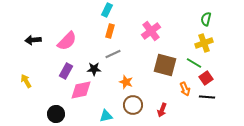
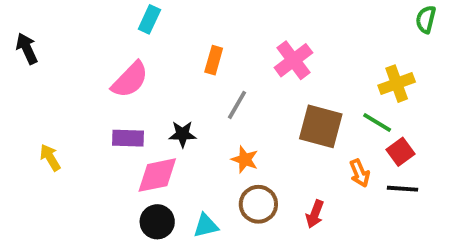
cyan rectangle: (107, 10) -> (149, 19), moved
green semicircle: (206, 19) -> (426, 19), moved
black arrow: (33, 40) -> (27, 49), moved, turned 70
gray line: (113, 54) -> (237, 105), moved, turned -35
purple rectangle: (66, 71) -> (128, 138), turned 63
black circle: (56, 114) -> (157, 222), moved

